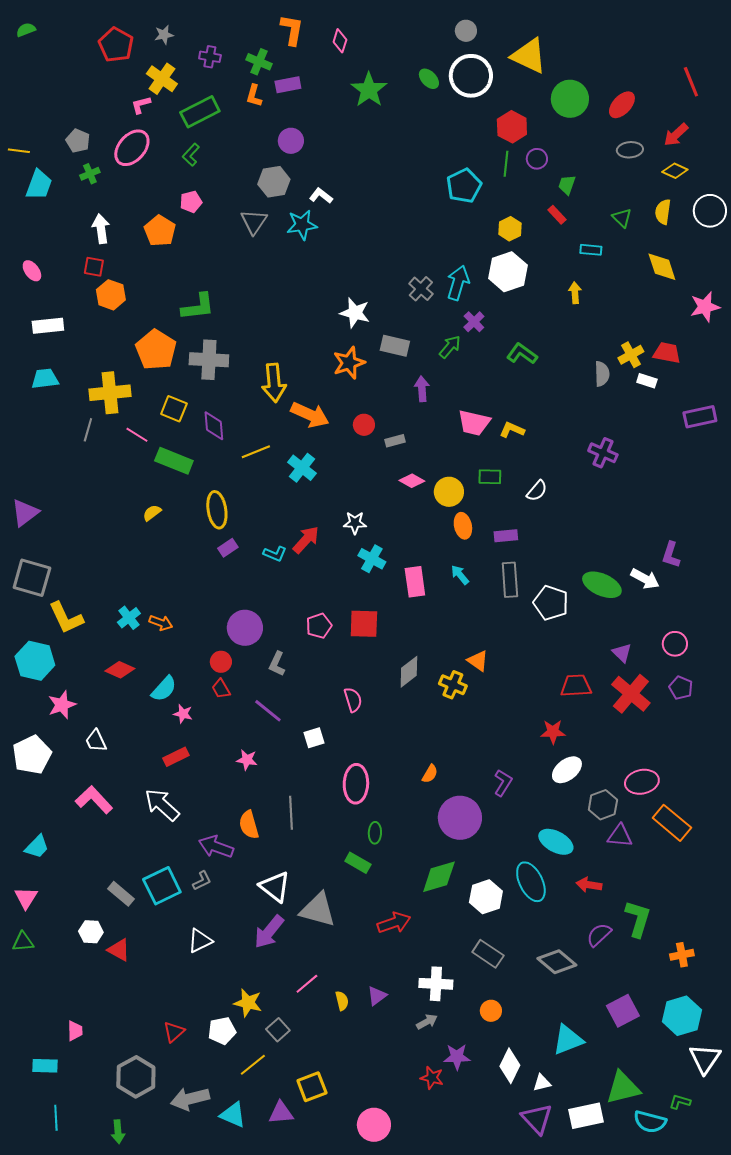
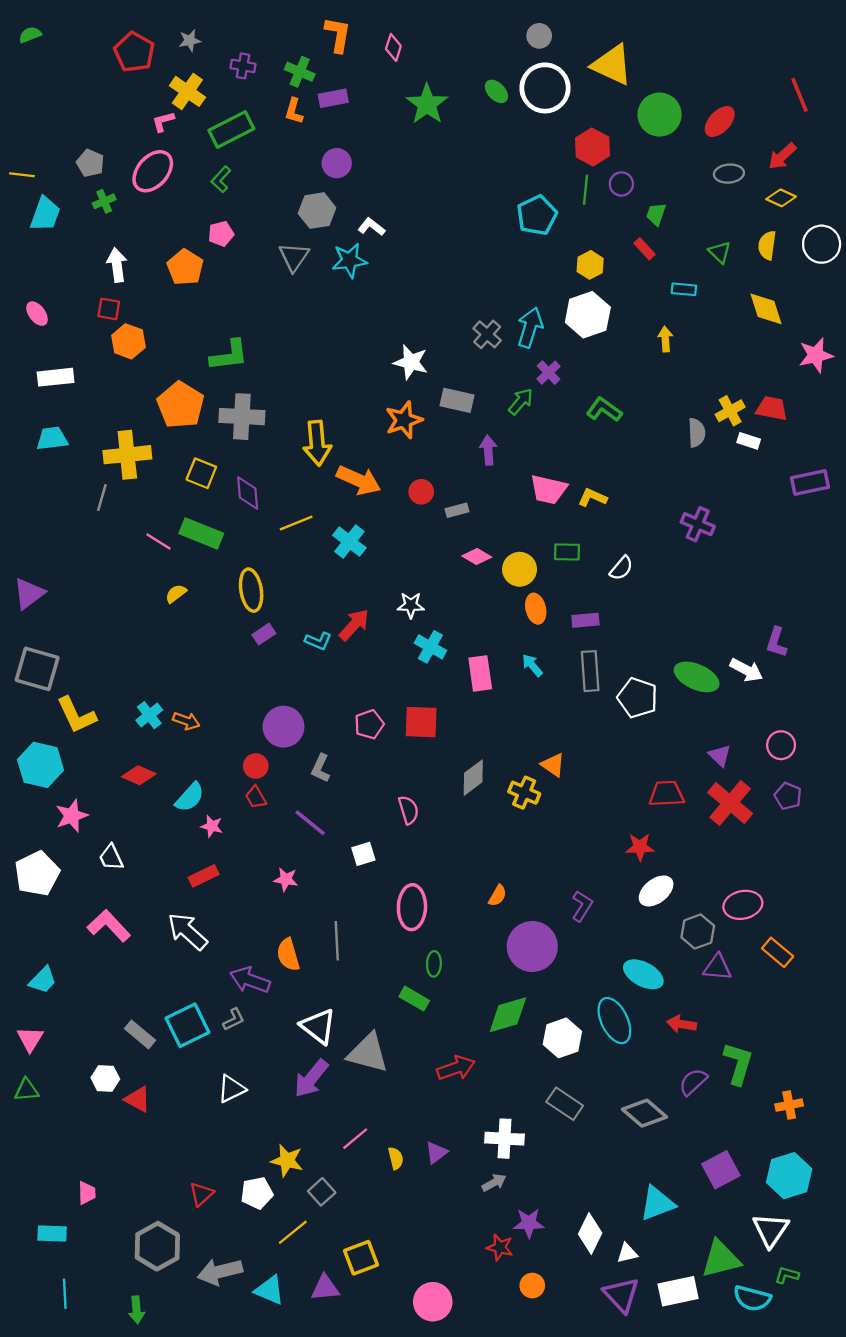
pink line: (137, 435) -> (159, 542), moved
orange rectangle: (672, 823) -> (778, 952), size x0.7
orange circle: (491, 1011) -> (532, 1286), moved
white triangle: (705, 1059) -> (771, 1230), moved

